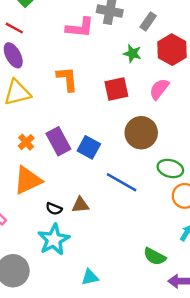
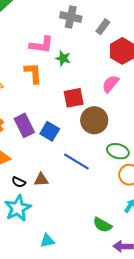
pink L-shape: (80, 28) -> (41, 45), moved
green star: (132, 53) -> (63, 58), moved
red square: (116, 89) -> (74, 98), moved

